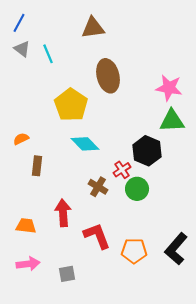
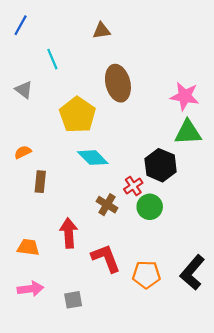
brown triangle: (93, 28) -> (102, 31), size x0.7
gray triangle: (22, 49) -> (24, 90), moved

